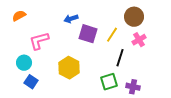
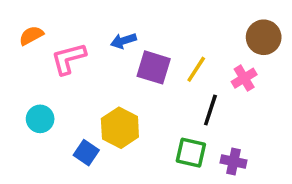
brown circle: (134, 17) -> (264, 37), moved
pink L-shape: (39, 41) -> (68, 59), moved
blue square: (31, 82) -> (86, 153), moved
green square: (109, 82) -> (191, 153), turned 30

